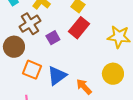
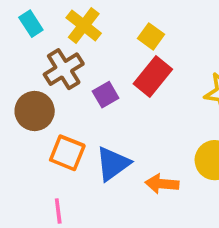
orange arrow: (84, 87) -> (162, 184), turned -42

